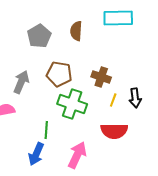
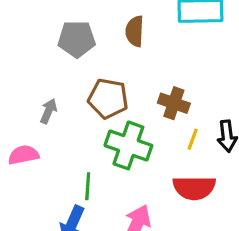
gray pentagon: (39, 36) -> (77, 39), turned 30
gray arrow: (21, 82) -> (49, 111), size x0.7

